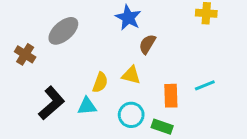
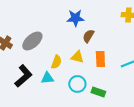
blue star: (128, 18) -> (75, 18), turned -30
gray ellipse: (63, 31) -> (32, 41), moved
orange rectangle: (171, 96) -> (100, 59), moved

